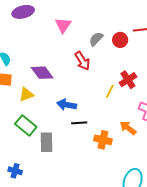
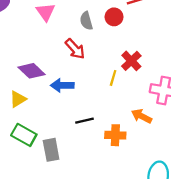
gray semicircle: (96, 39) -> (86, 21), turned -49
blue arrow: (67, 105) -> (62, 85), moved

